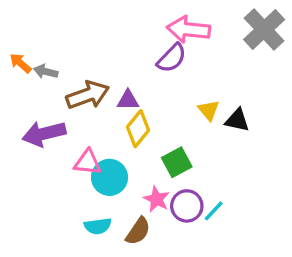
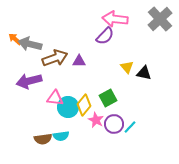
gray arrow: (46, 72) -> (30, 44), size x1.6
yellow diamond: (138, 129) -> (84, 105), moved
brown semicircle: (138, 231) -> (43, 139), moved, turned 48

